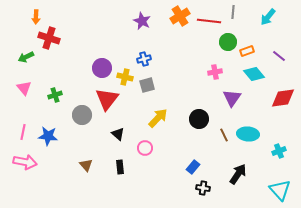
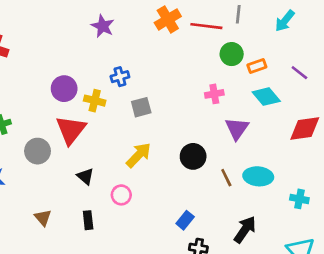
purple star: (142, 21) -> (103, 26), moved
gray square: (147, 85) -> (141, 107), moved
cyan cross: (279, 151) -> (299, 199), turned 32

